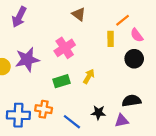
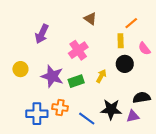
purple arrow: (19, 17) -> (42, 34), moved
pink semicircle: (137, 35) -> (144, 49), moved
black circle: (134, 59) -> (125, 64), moved
purple star: (27, 60) -> (52, 76), moved, turned 30
black star: (98, 113) -> (111, 109), size x1.5

